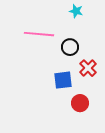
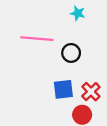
red cross: (88, 68) -> (91, 92), moved

